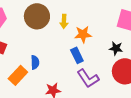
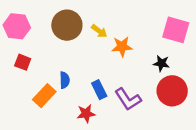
yellow arrow: (64, 21) -> (99, 31), turned -56
blue rectangle: (77, 55) -> (99, 90), moved

